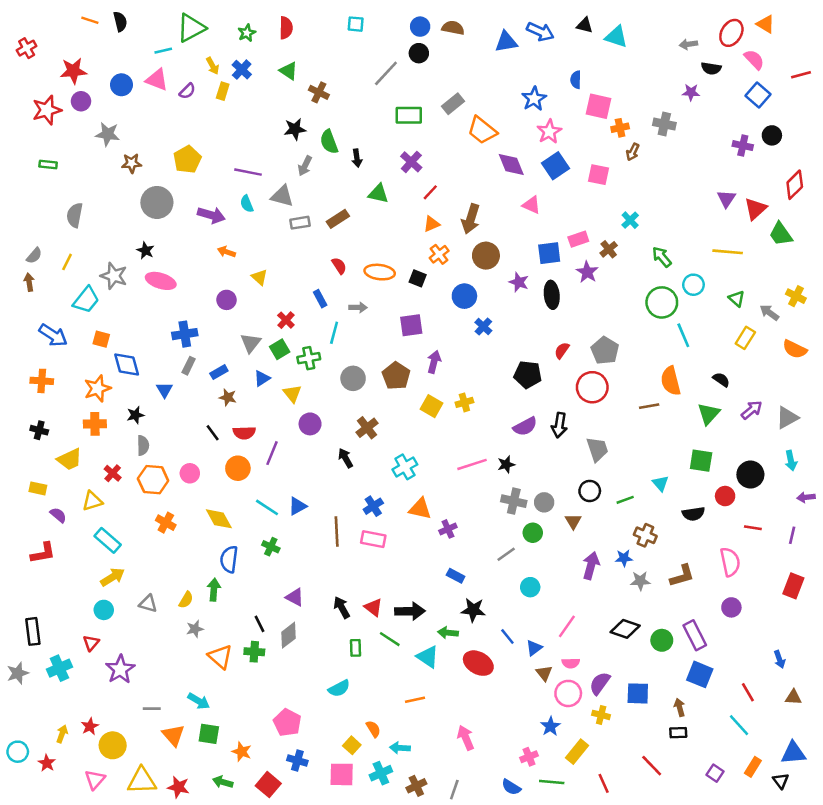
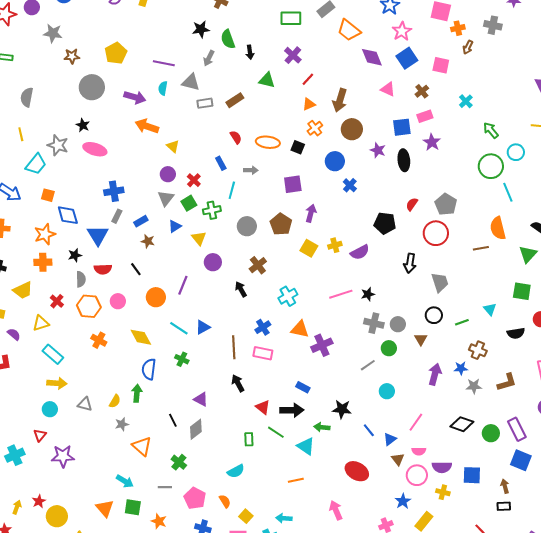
cyan semicircle: (247, 204) -> (163, 88), turned 32
brown cross: (609, 249) -> (422, 91), moved
orange arrow: (227, 252) -> (147, 126), size x1.6
yellow line: (67, 262) -> (21, 134), turned -40
purple circle: (227, 300) -> (168, 174), moved
blue triangle: (165, 390) -> (98, 235), size x1.6
purple semicircle: (525, 426) -> (360, 252), moved
red semicircle: (244, 433) -> (103, 269), moved
purple cross: (448, 529) -> (322, 345), size x1.5
blue rectangle: (456, 576) -> (303, 387), moved
yellow arrow: (113, 577) -> (57, 383), turned 36
black arrow: (342, 607) -> (238, 383), moved
green cross: (254, 652) -> (179, 462), moved, turned 35
red ellipse: (478, 663) -> (357, 471), moved
purple star: (120, 669) -> (63, 456), turned 30
purple semicircle: (600, 683) -> (442, 467), turned -126
gray line: (152, 709) -> (165, 487), moved
orange semicircle: (373, 729) -> (225, 501), moved

